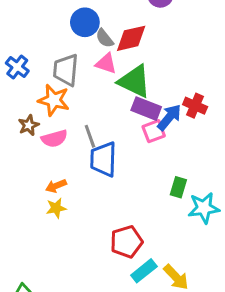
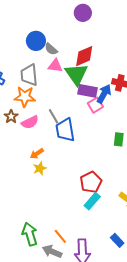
red diamond: (131, 38) -> (84, 56), moved
green triangle: (135, 81) -> (76, 74), turned 40
cyan rectangle: (144, 271) -> (92, 201), moved

